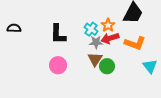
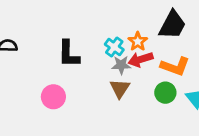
pink circle: (58, 65) -> (53, 97), moved
green circle: (107, 66) -> (165, 93), moved

